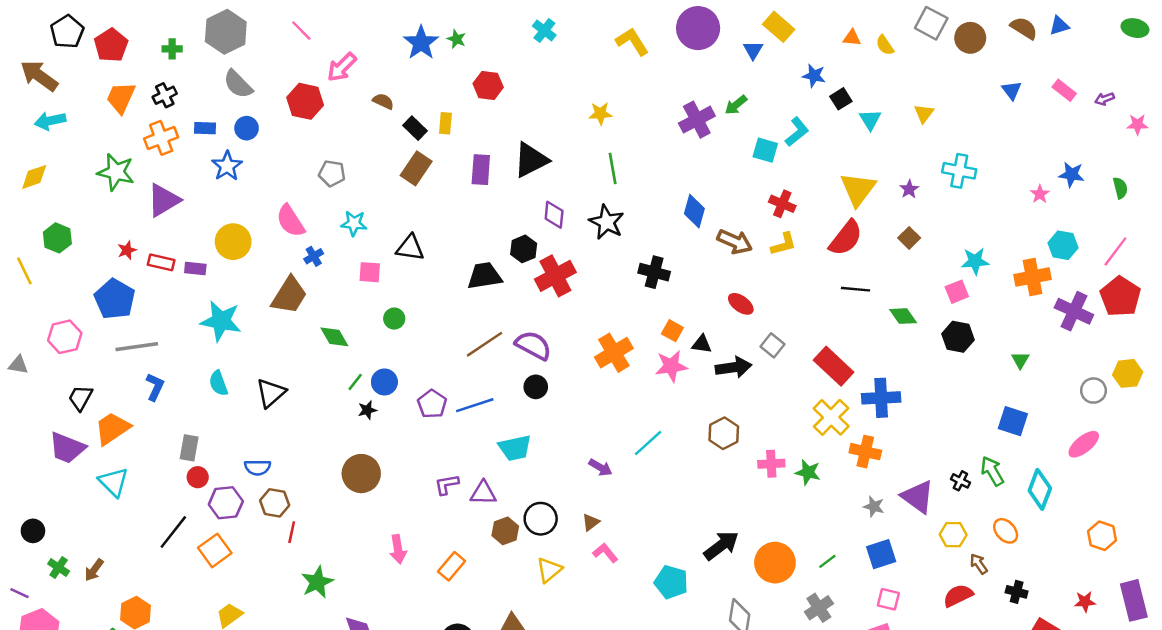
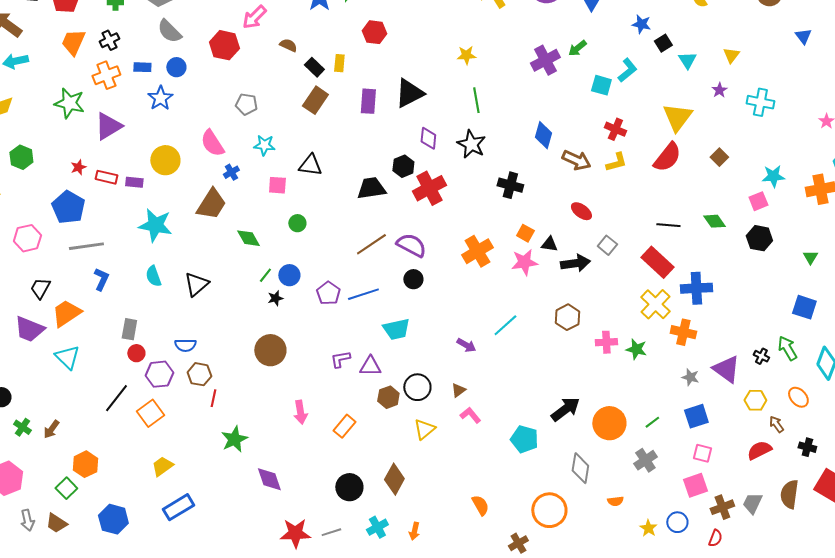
purple star: (909, 189) -> (719, 90), moved
black line: (856, 289) -> (668, 225), moved

